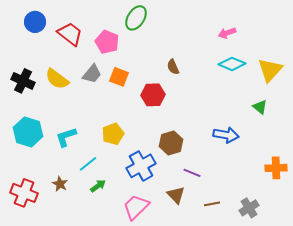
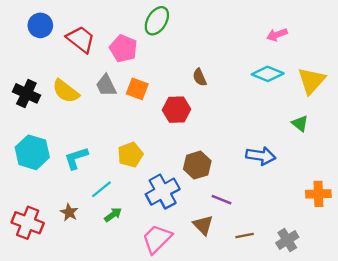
pink arrow: (227, 33) -> (277, 35), moved
gray trapezoid: (92, 74) -> (106, 85), turned 115

